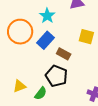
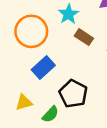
blue rectangle: (45, 40) -> (43, 68), moved
brown rectangle: (64, 54) -> (84, 37), moved

